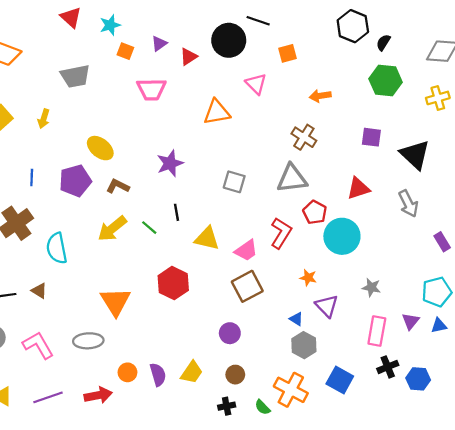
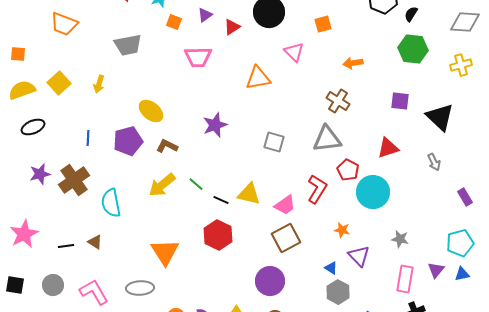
gray arrow: (408, 204) -> (434, 162), size x0.7
black line: (176, 212) -> (221, 200), moved, turned -56
purple circle: (230, 333) -> (270, 281), size x1.5

